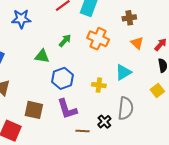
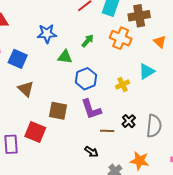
brown cross: (129, 18) -> (139, 16), moved, size x1.5
blue star: (21, 19) -> (47, 34), moved
yellow cross: (99, 85) -> (123, 85), turned -32
gray semicircle: (126, 108) -> (154, 126), moved

